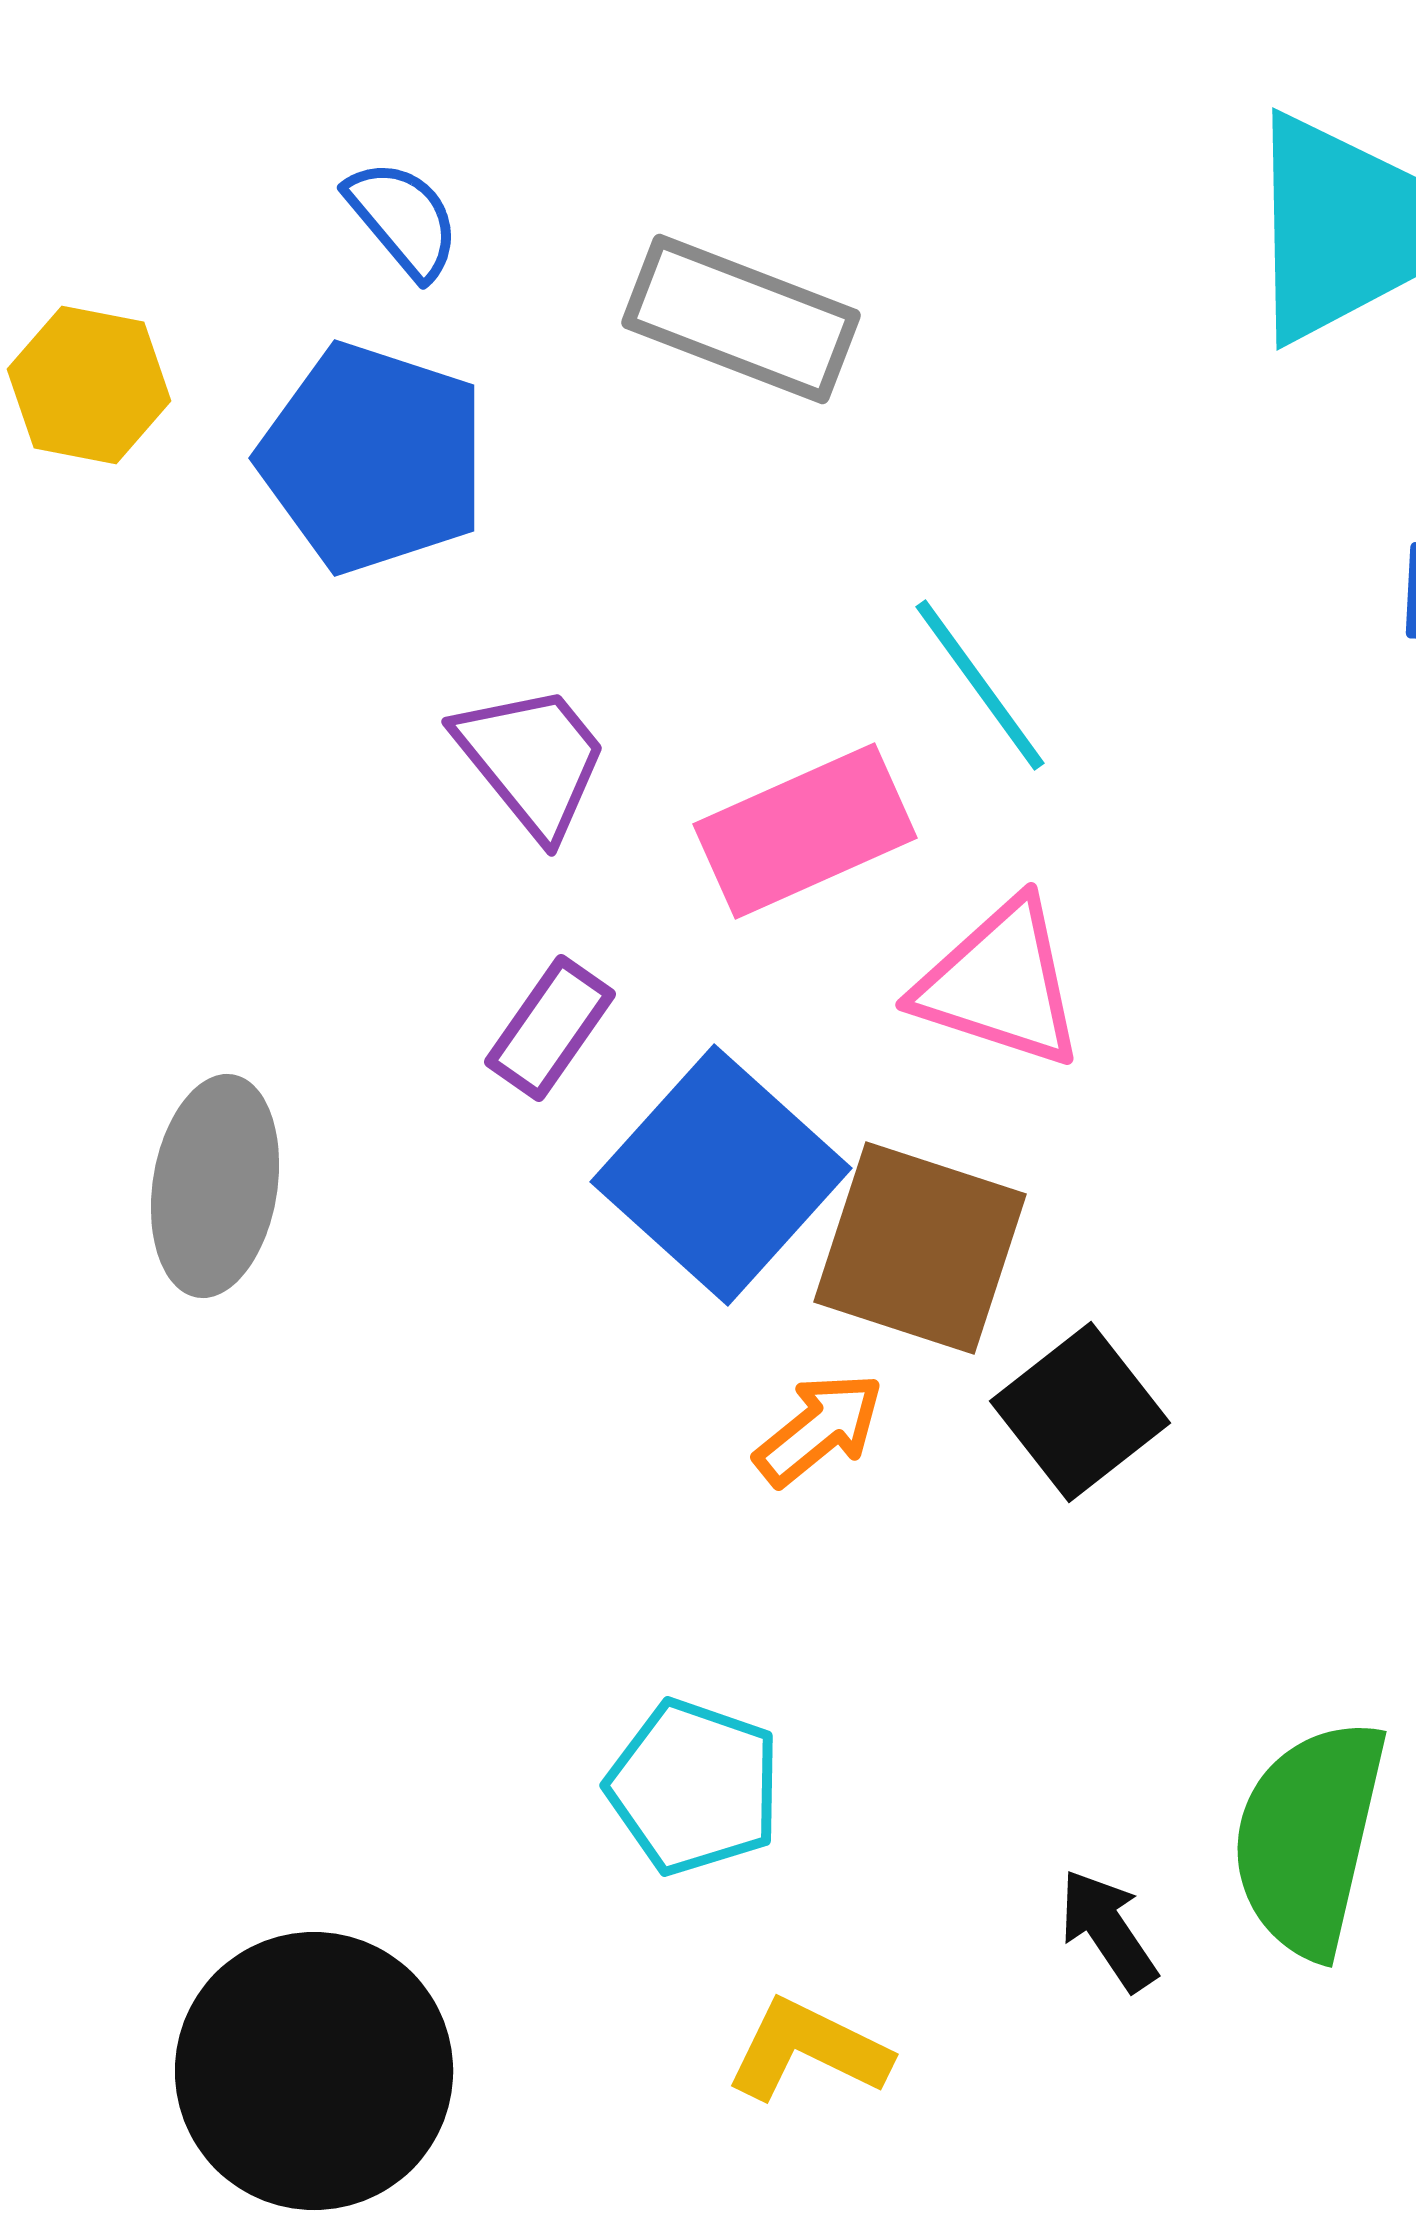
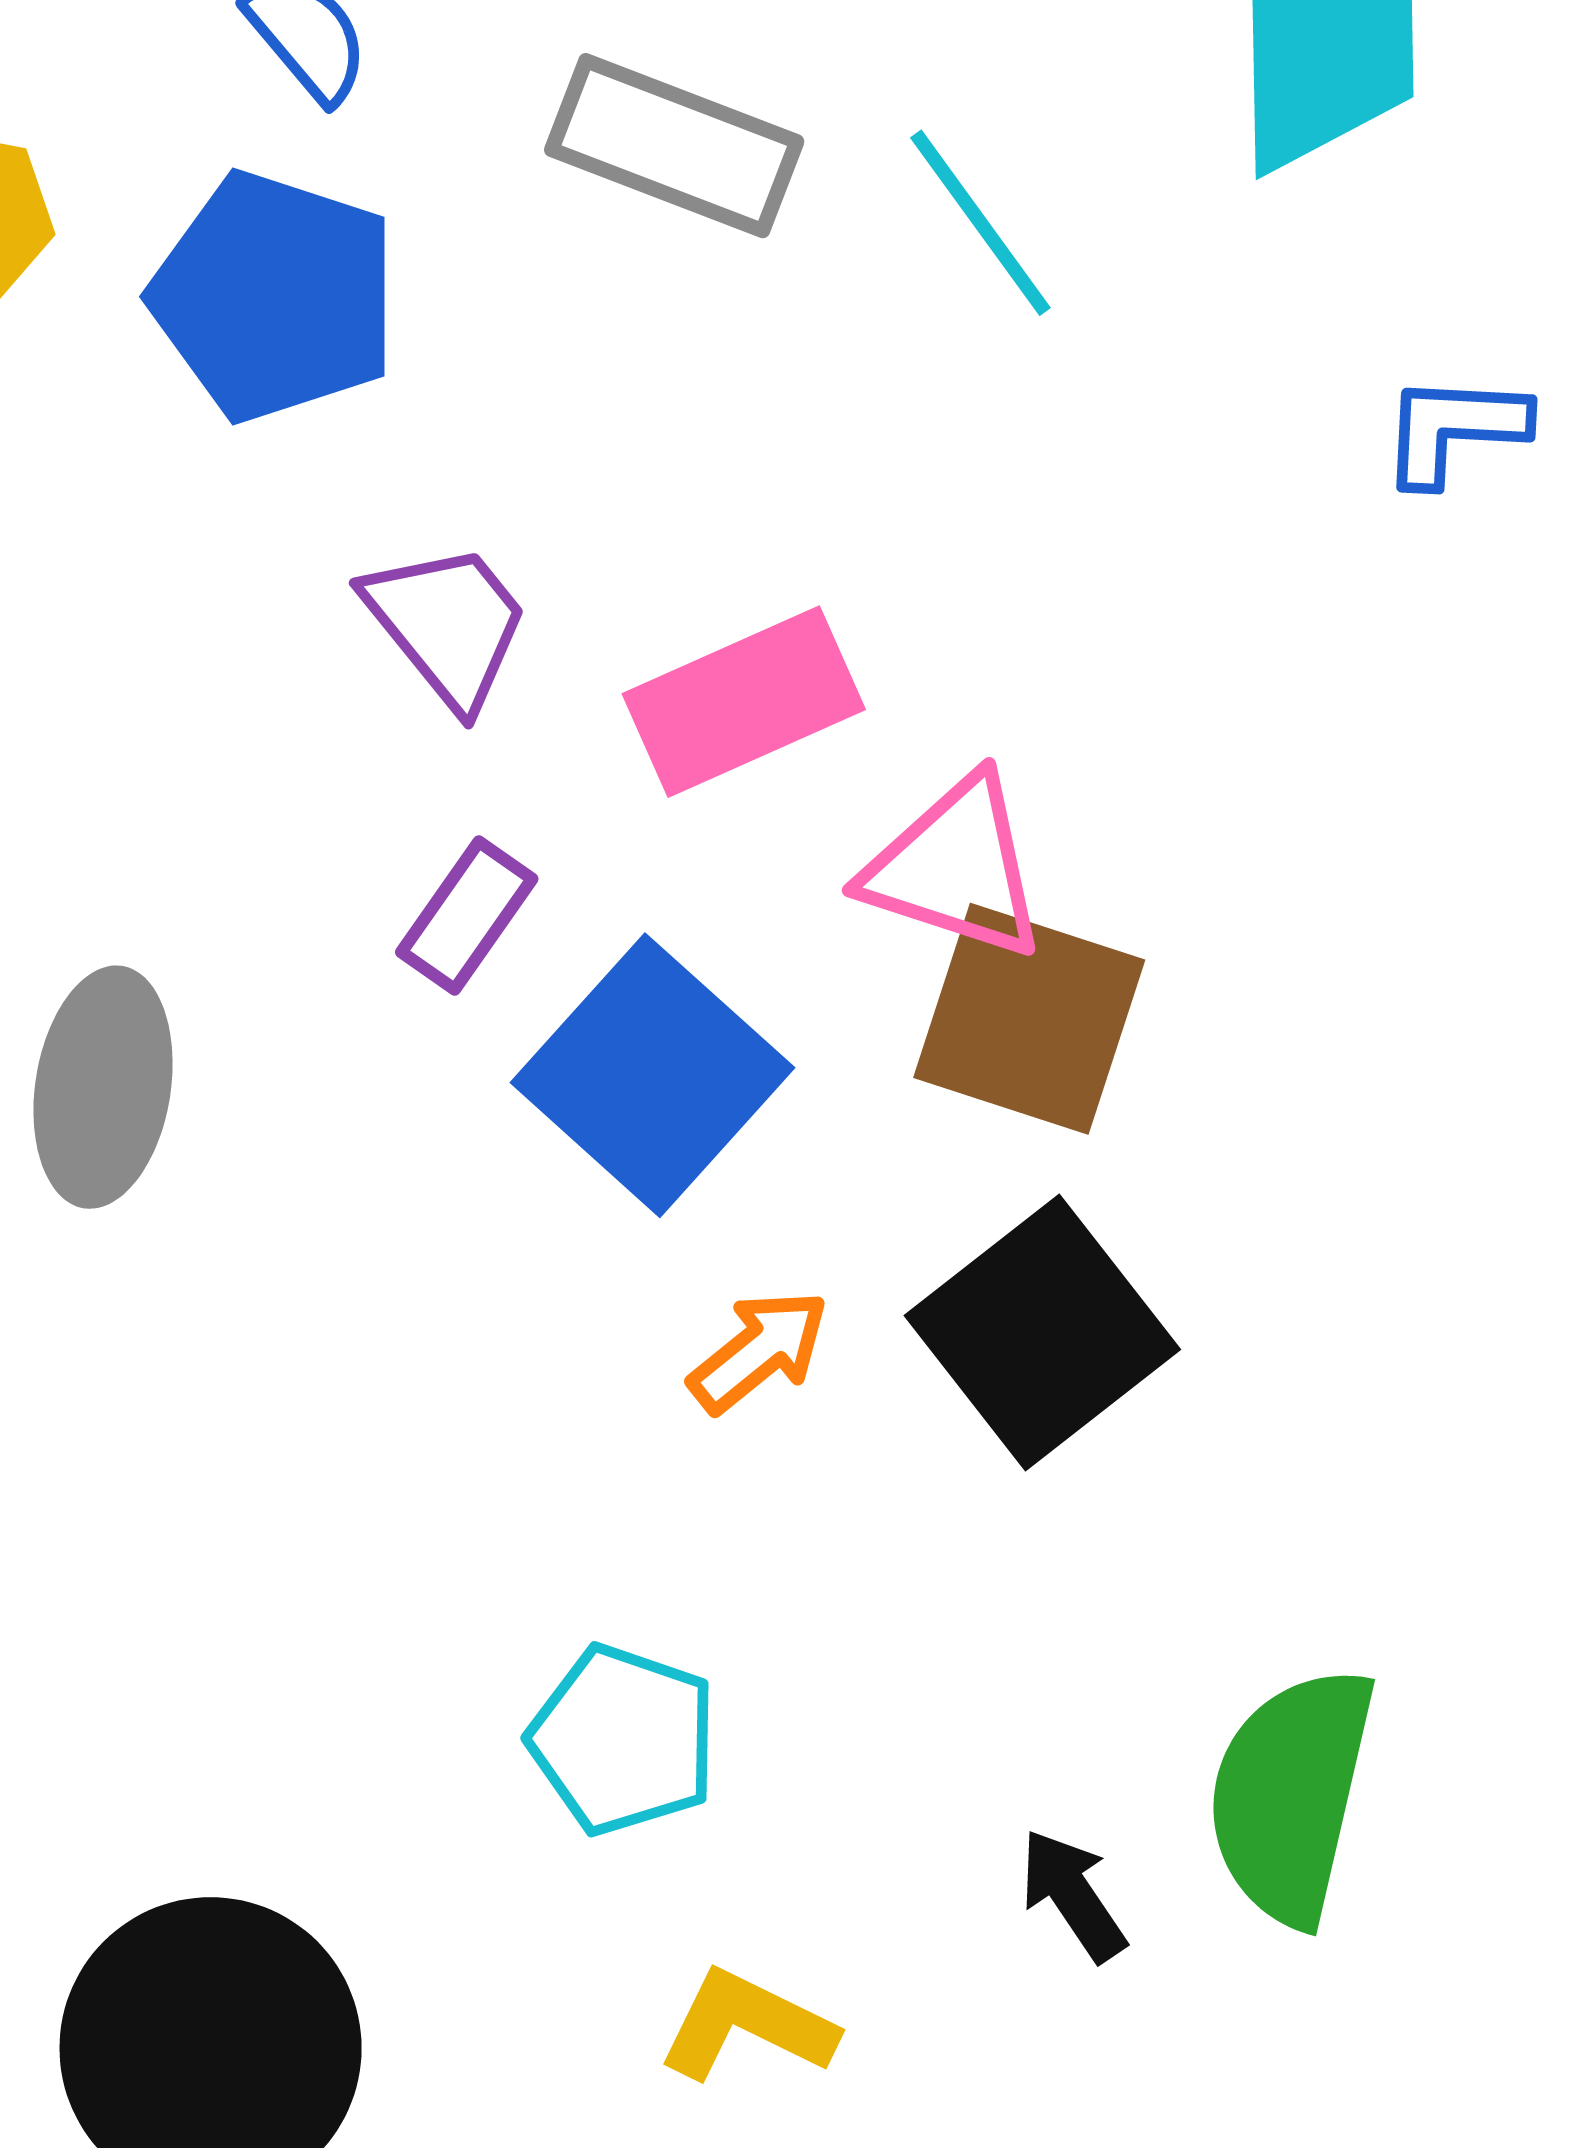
cyan line: (980, 685) -> (980, 223), moved
brown square: (920, 1248) -> (1029, 1019), moved
black square: (1080, 1412) -> (1042, 1333), size x1.4

